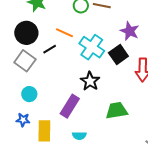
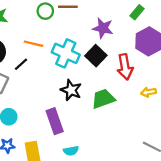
purple rectangle: (70, 106) -> (55, 121), turned -40
green trapezoid: (117, 111) -> (103, 99), moved

